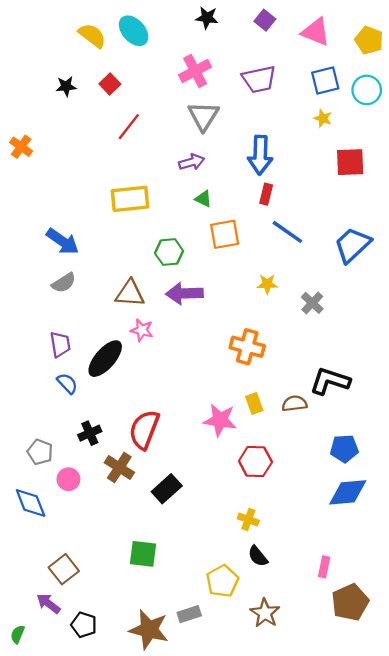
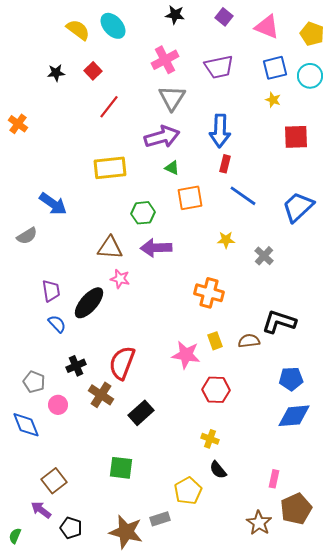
purple arrow: (192, 162) -> (162, 137), size x1.6
gray semicircle: (64, 283) -> (27, 236), moved
brown star: (265, 613) -> (259, 523), moved

